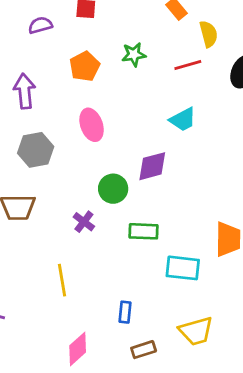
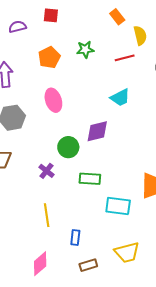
yellow line: (62, 280) -> (47, 215), moved

